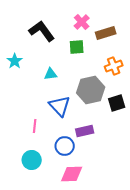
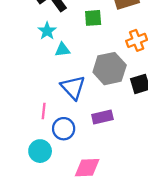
cyan star: (15, 61) -> (47, 31), moved
blue circle: (65, 146) -> (64, 129), moved

